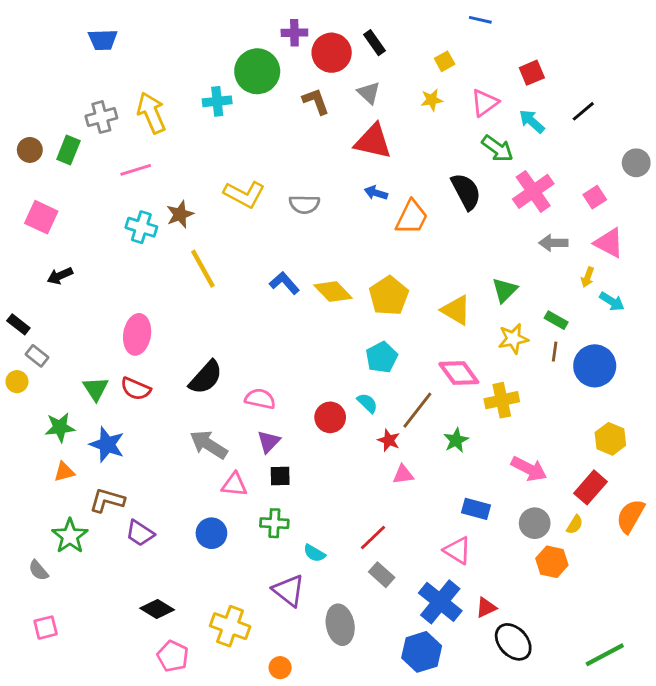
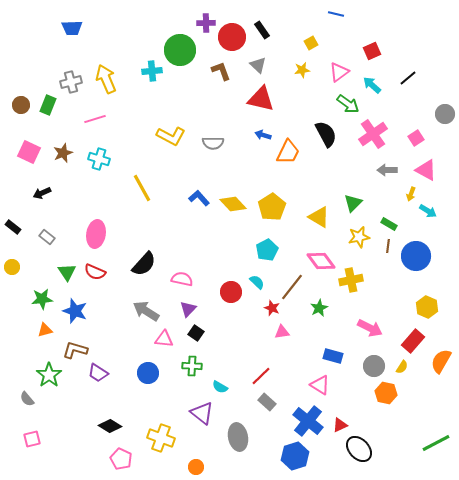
brown star: (180, 214) -> (63, 153), moved
gray rectangle: (37, 356) -> (47, 237), moved
black square: (280, 476) -> (196, 333), turned 35
green line: (605, 655) -> (436, 443), moved

